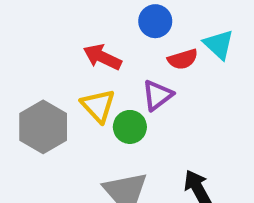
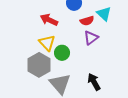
purple triangle: (157, 95) -> (91, 38), moved
gray hexagon: (43, 127) -> (39, 65), moved

